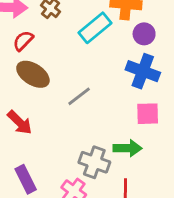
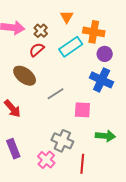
red semicircle: (23, 41) -> (37, 50), moved
pink square: (148, 114) -> (82, 110), moved
green arrow: (128, 148) -> (105, 136), moved

